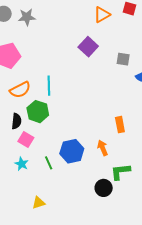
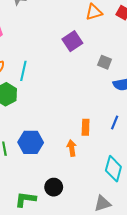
orange arrow: (103, 148) -> (72, 148), moved
green L-shape: (120, 172) -> (25, 199), moved

